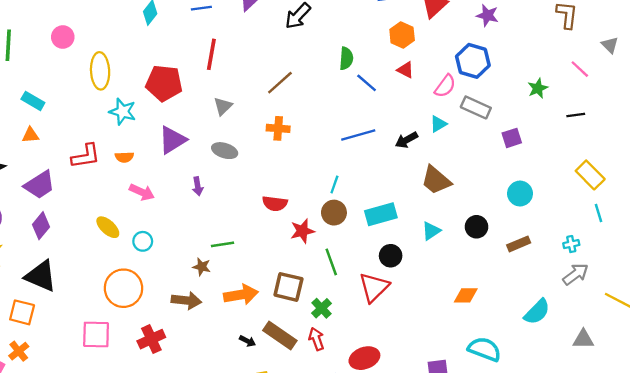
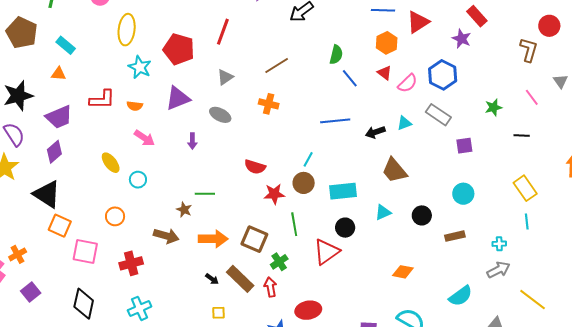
pink semicircle: (445, 86) -> (408, 83), moved
orange circle: (123, 288) -> (115, 216), size x0.6
orange square: (22, 312) -> (60, 226), moved

